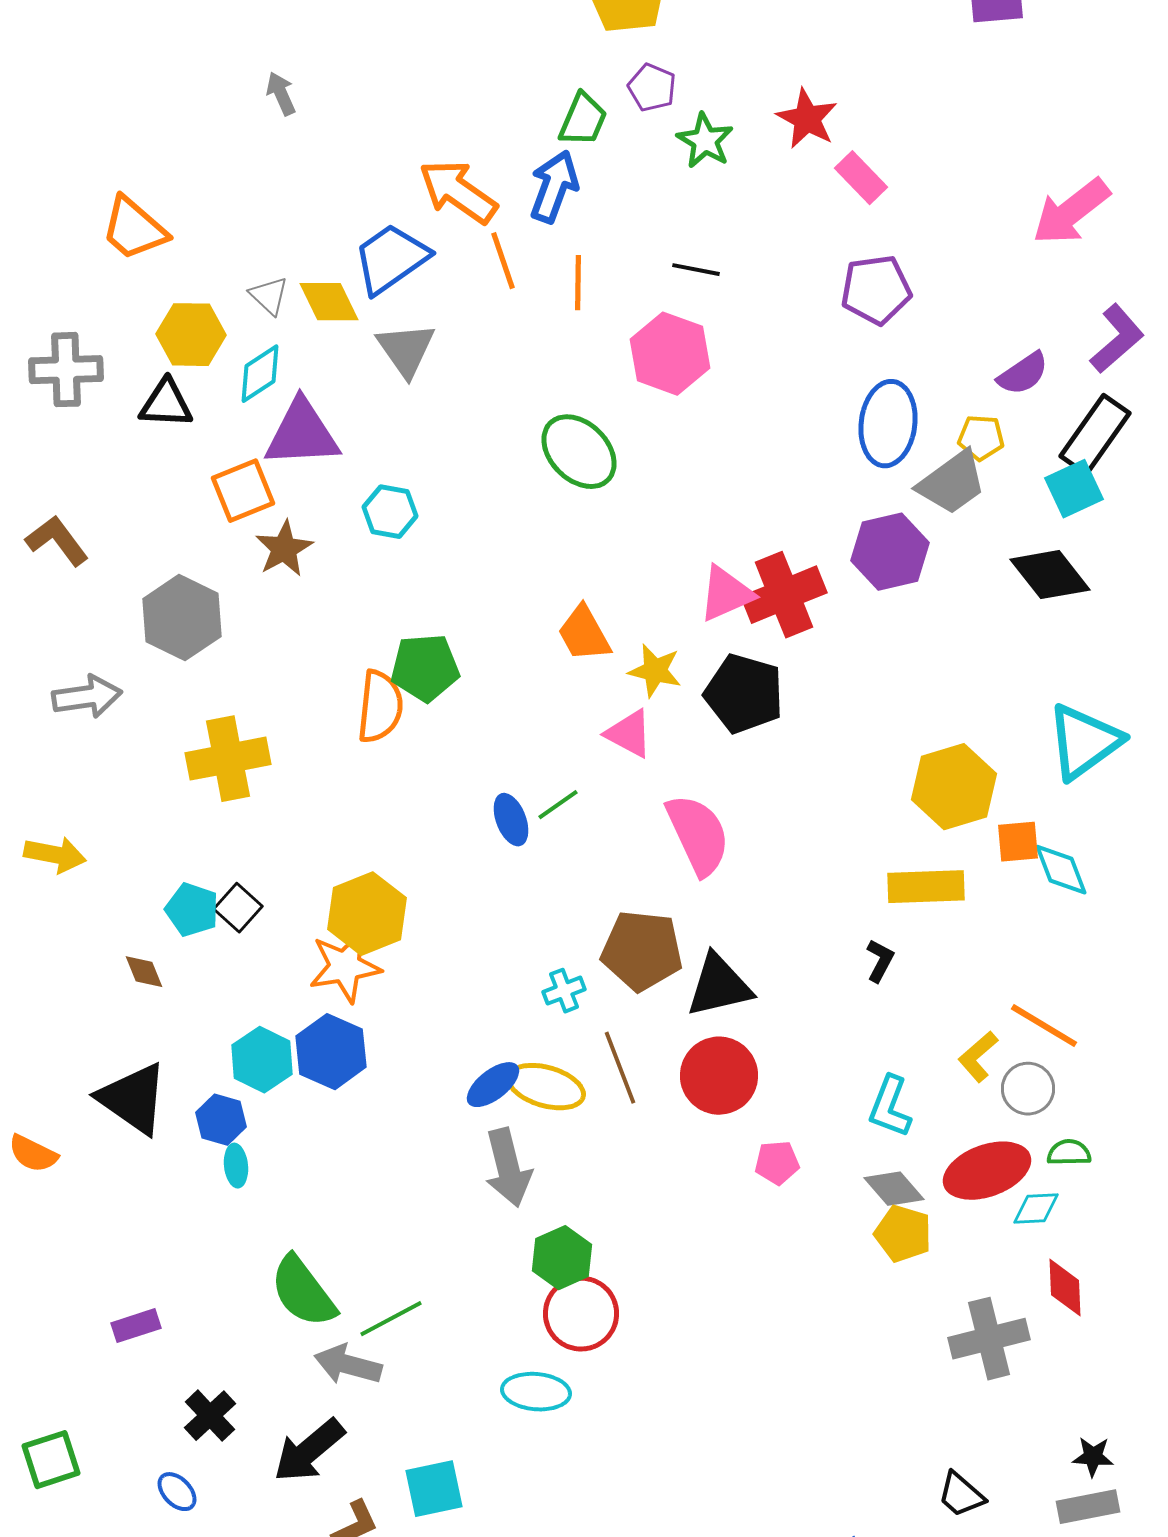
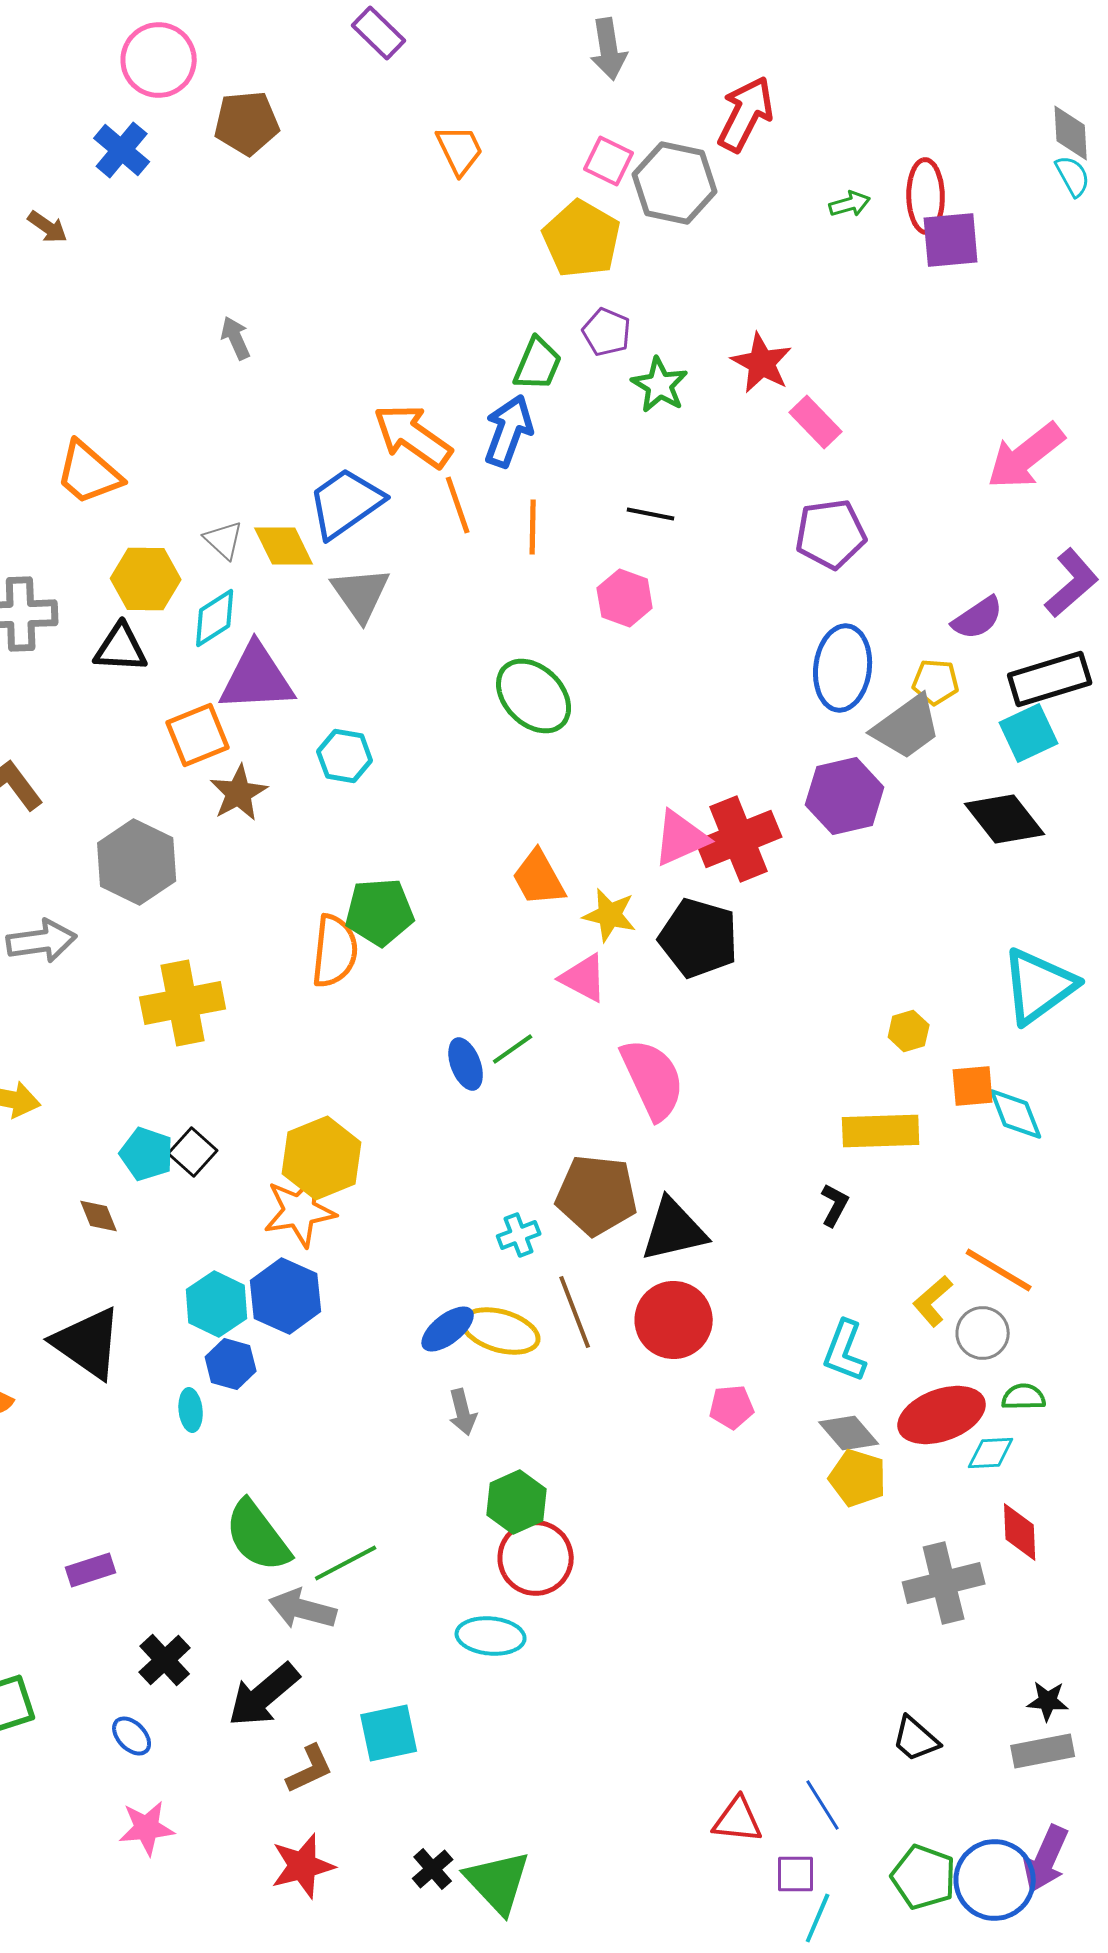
pink hexagon: (670, 354) -> (625, 598), size x0.7
black rectangle: (1095, 435) -> (1050, 679), turned 38
yellow hexagon: (954, 787) -> (909, 1031), size x0.5
blue hexagon: (221, 1120) -> (231, 1364), moved
gray arrow: (508, 1168) -> (463, 1412), size x0.6

